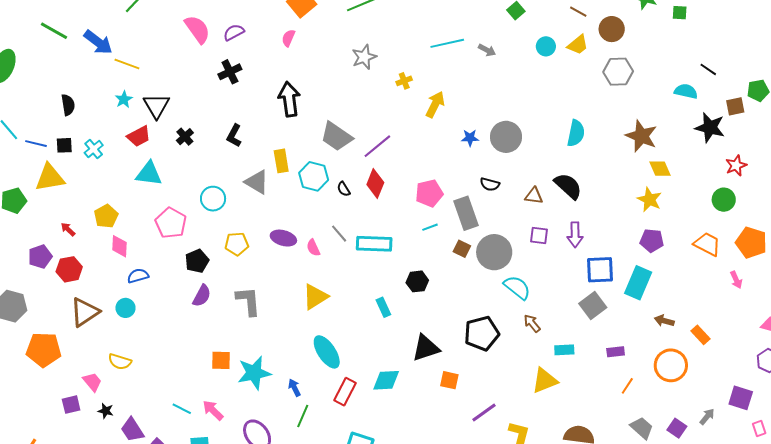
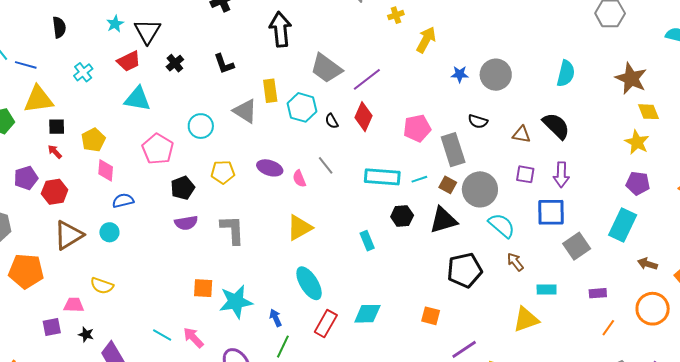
black L-shape: (234, 136) -> (224, 64), turned -50
black square: (64, 145) -> (57, 127), moved
cyan line: (430, 227) -> (419, 179), moved
cyan rectangle: (374, 244) -> (382, 177), moved
blue square: (600, 270) -> (551, 212), moved
purple semicircle: (202, 296) -> (186, 223), turned 50
black triangle: (426, 348) -> (443, 220), moved
pink trapezoid: (92, 382) -> (74, 305), turned -50

